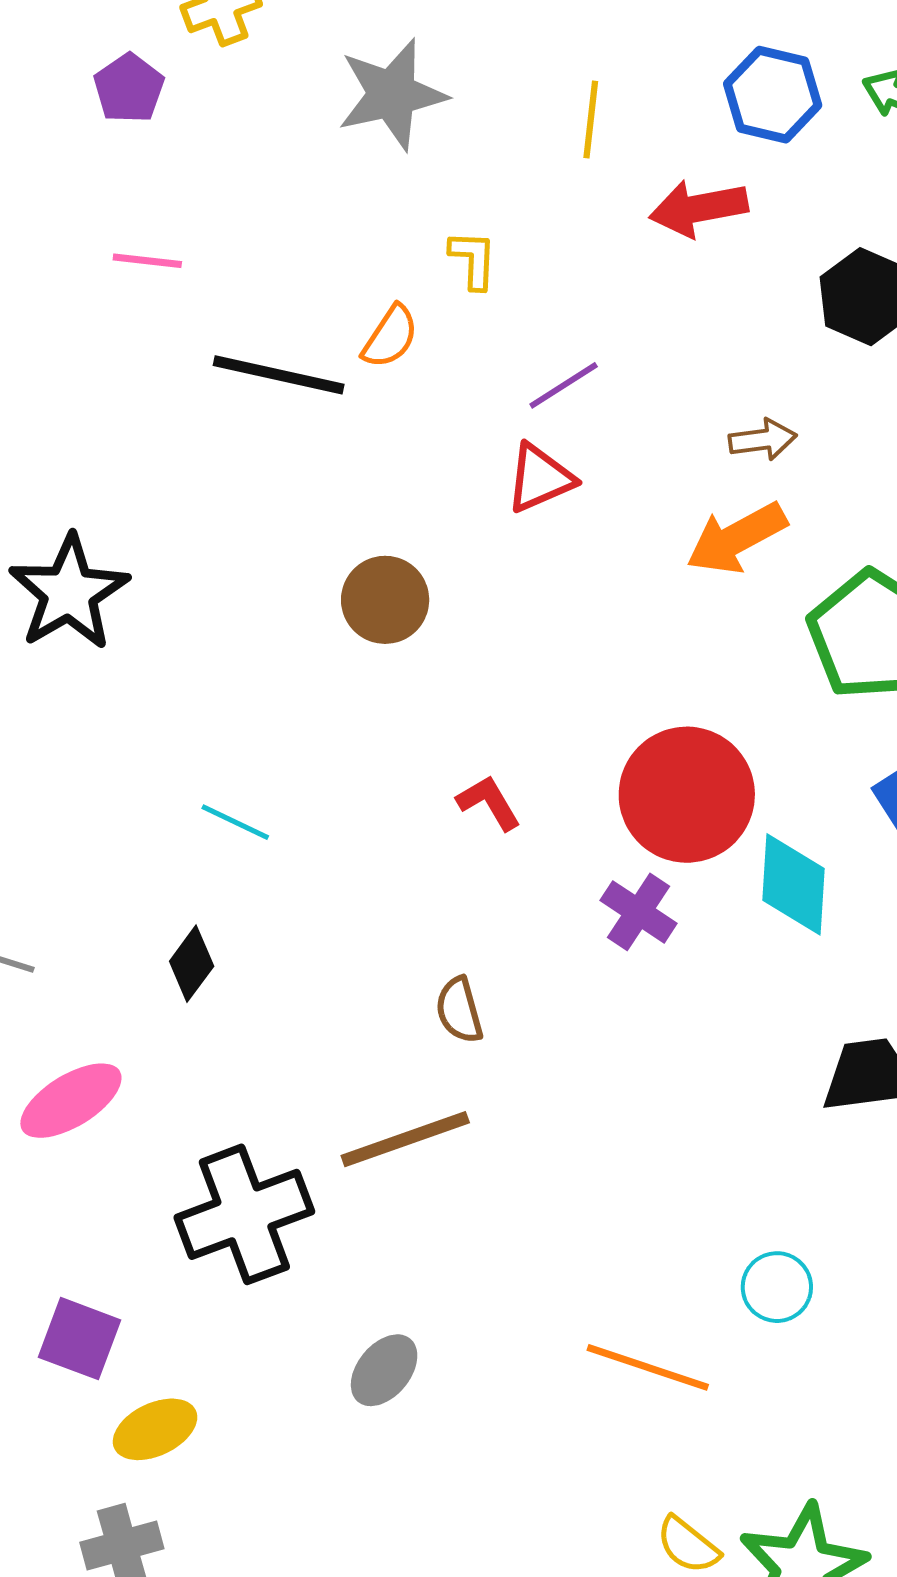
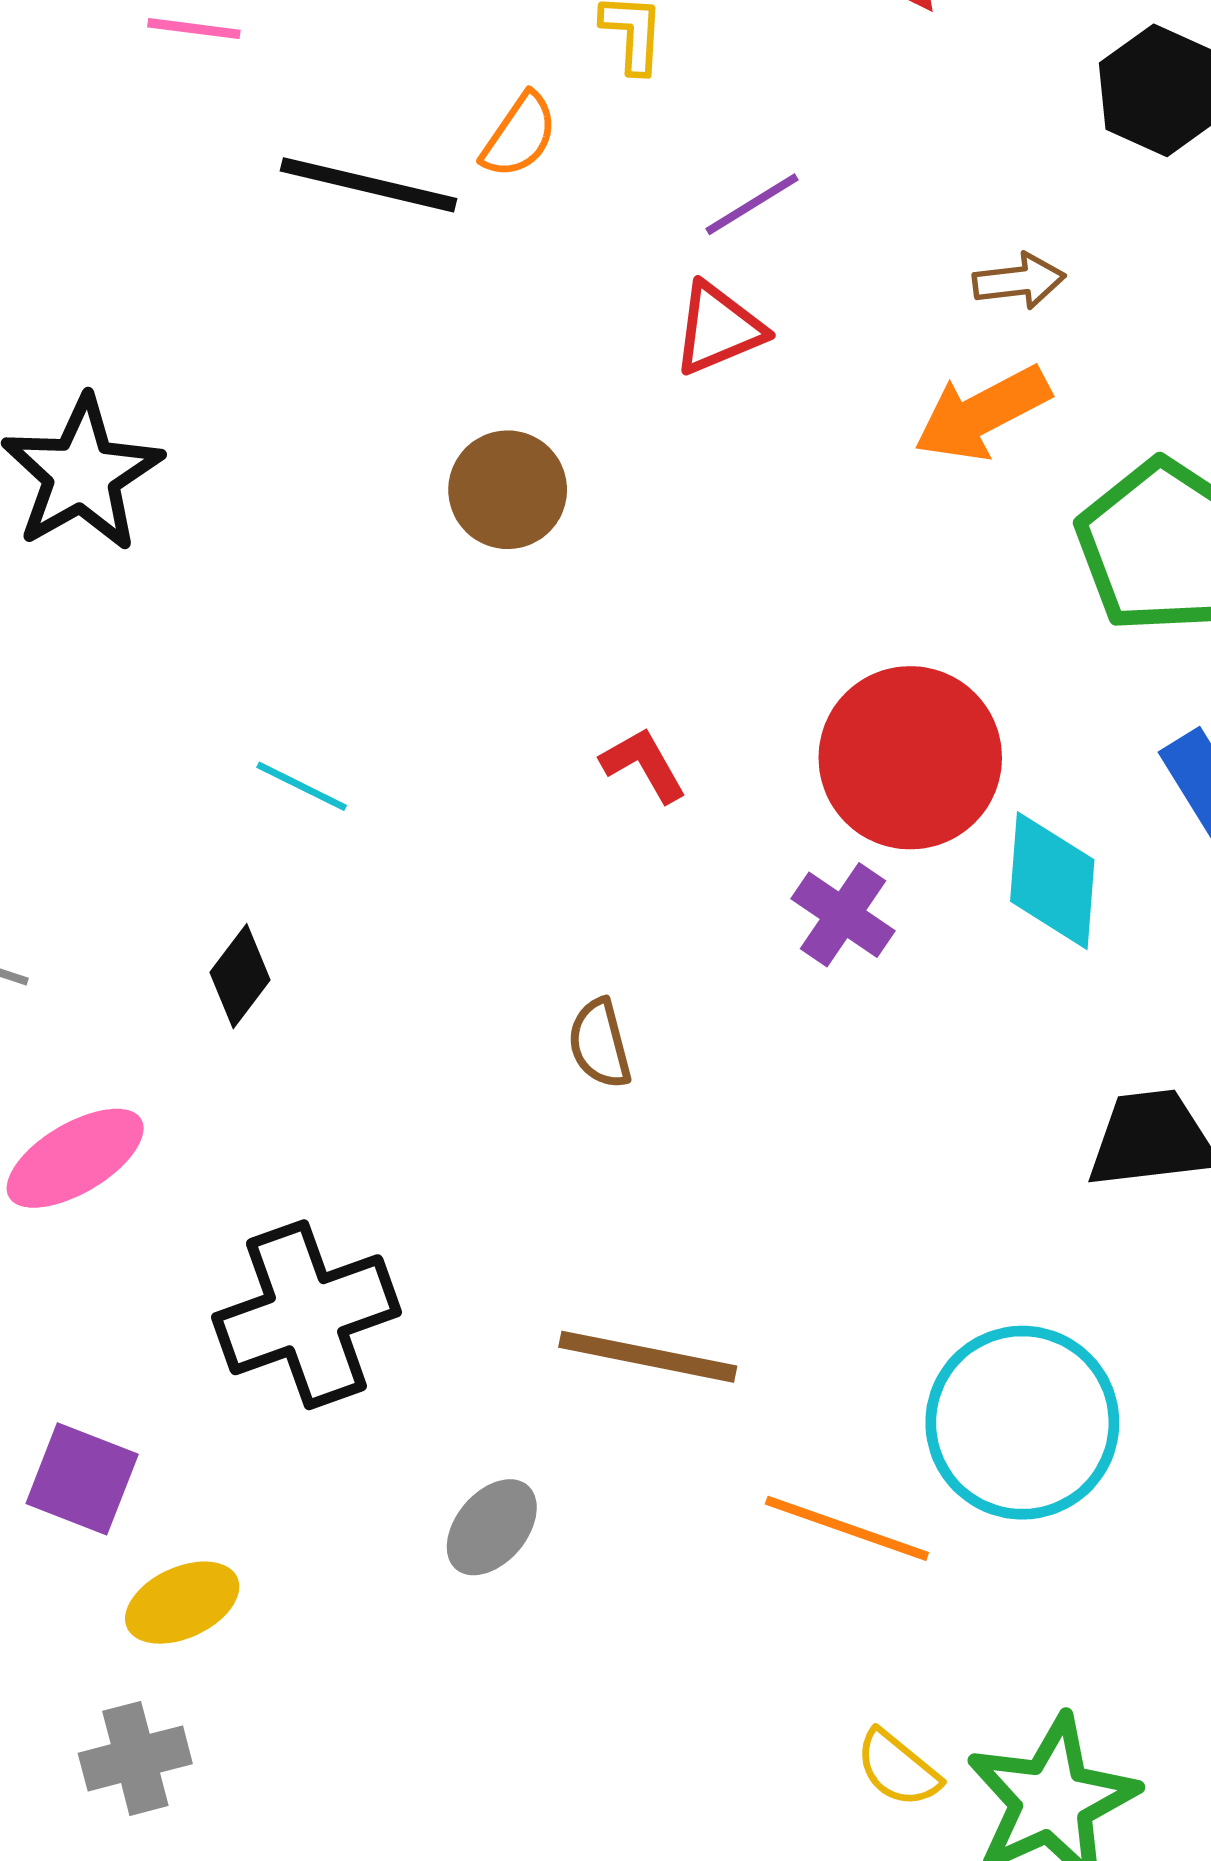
brown line: (405, 1139) -> (648, 1357), moved, turned 30
cyan circle: (777, 1287) -> (1022, 1423), size x2.0

